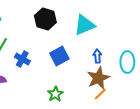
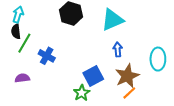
blue square: (59, 56) -> (93, 76), moved
blue arrow: (97, 56) -> (118, 49), moved

